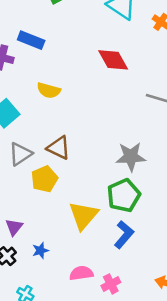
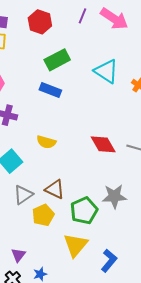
blue rectangle: (31, 40) -> (50, 90), moved
red diamond: (113, 60) -> (103, 144), moved
green pentagon: (124, 195) -> (84, 211), moved

